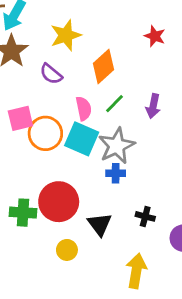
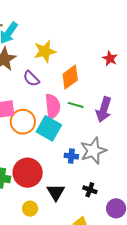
green line: (115, 104) -> (76, 105), turned 56
purple arrow: (153, 106) -> (104, 110), size x1.4
pink semicircle: (84, 108) -> (53, 106), size x1.4
gray star: (117, 146) -> (93, 151), moved

